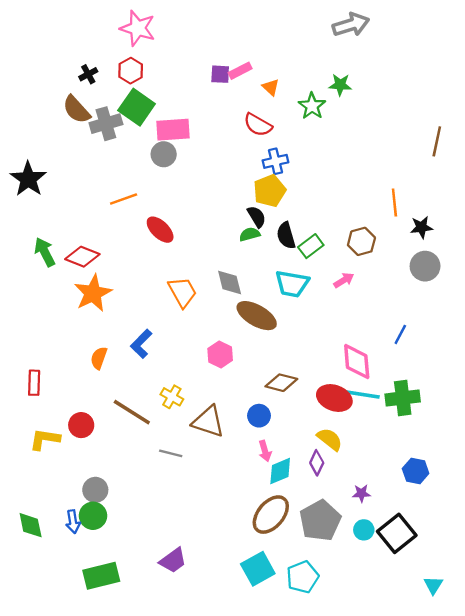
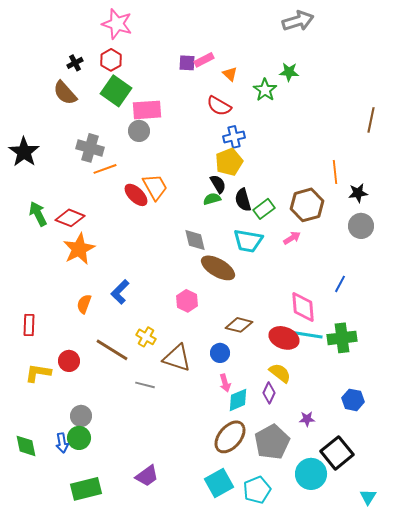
gray cross: (106, 124) -> (90, 148), moved, turned 32
brown hexagon: (361, 241) -> (307, 205), size x1.4
orange trapezoid: (182, 292) -> (155, 187), moved
cyan circle: (364, 530) -> (311, 474), moved, size x1.8

